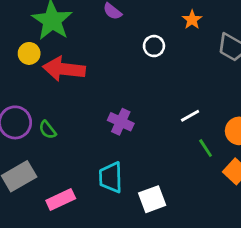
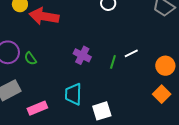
green line: (206, 148) -> (113, 62), moved, turned 48

